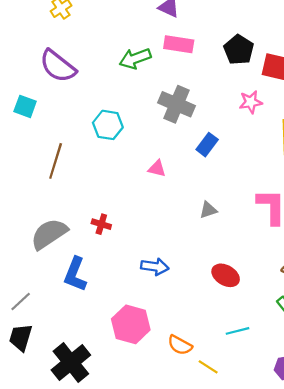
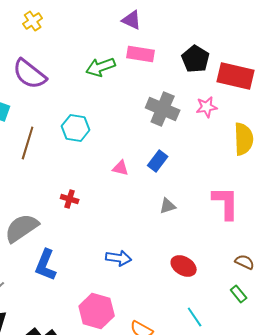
gray cross: (177, 104) -> (163, 109), moved
blue rectangle: (207, 145) -> (158, 161), moved
brown line: (56, 161) -> (28, 143), moved
red cross: (101, 224) -> (70, 199), moved
cyan line: (238, 331) -> (195, 317), turned 70

